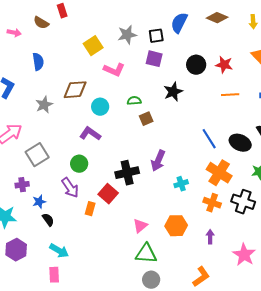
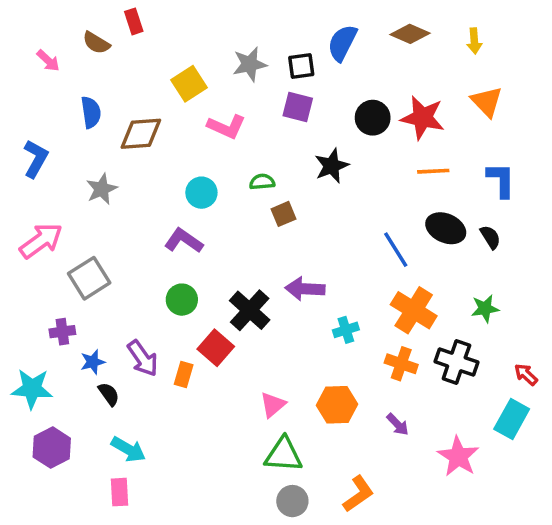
pink arrow: (14, 33) -> (48, 61), turned 32
red star: (224, 65) -> (423, 118), size x1.4
brown diamond: (75, 90) -> (141, 134), moved
black ellipse: (240, 143) -> (446, 228), moved
purple arrow: (158, 161) -> (305, 289), turned 70
green circle: (79, 164) -> (182, 300), moved
black cross: (127, 173) -> (250, 310), turned -35
purple arrow: (70, 188) -> (143, 358), moved
purple arrow: (210, 237) -> (398, 424), turned 136
orange L-shape: (201, 277) -> (358, 494), moved

